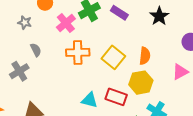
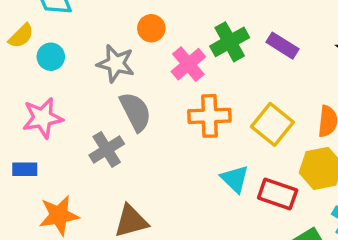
gray star: (25, 22) -> (116, 64), size x1.5
gray semicircle: (36, 50) -> (135, 112), size x1.6
cyan triangle: (90, 100) -> (235, 179), moved, turned 30

